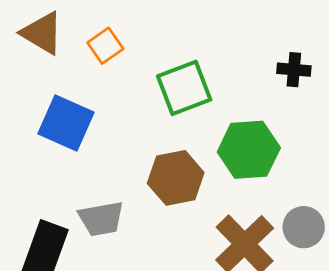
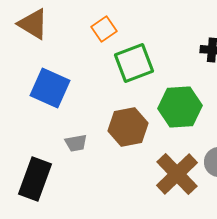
orange square: (105, 46) -> (104, 29), moved
gray trapezoid: (101, 219) -> (76, 143), moved, size x0.7

